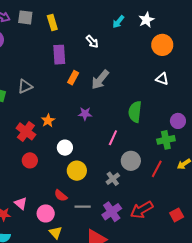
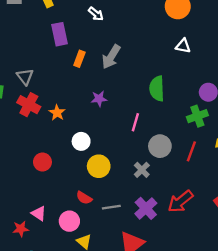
gray triangle: (25, 86) -> (25, 77), turned -35
red cross: (26, 131) -> (29, 105), moved

